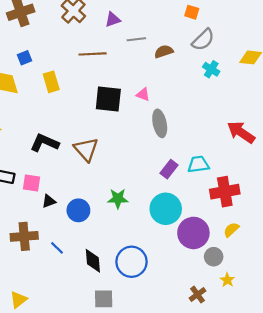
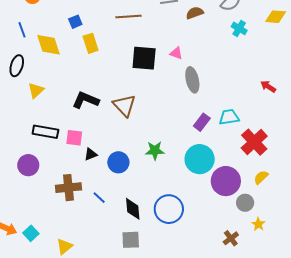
blue square: (25, 58) -> (75, 22), moved
red arrow: (241, 132) -> (268, 86), size x0.6
red cross: (225, 192) -> (254, 142), turned -32
gray square: (104, 299) -> (131, 240), moved

